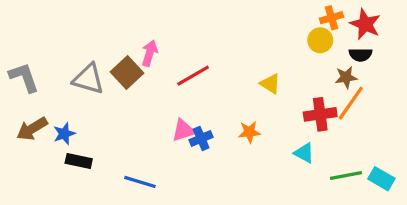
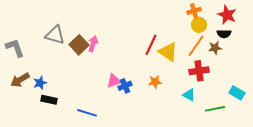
orange cross: (331, 18) -> (194, 11), moved
pink arrow: (150, 53) -> (93, 44), moved
red line: (193, 76) -> (151, 45), moved, turned -35
gray triangle: (88, 79) -> (55, 35), moved
yellow triangle: (270, 84) -> (168, 52), size x1.5
orange line: (351, 103) -> (196, 46), moved
cyan rectangle: (381, 179) -> (237, 93), moved

